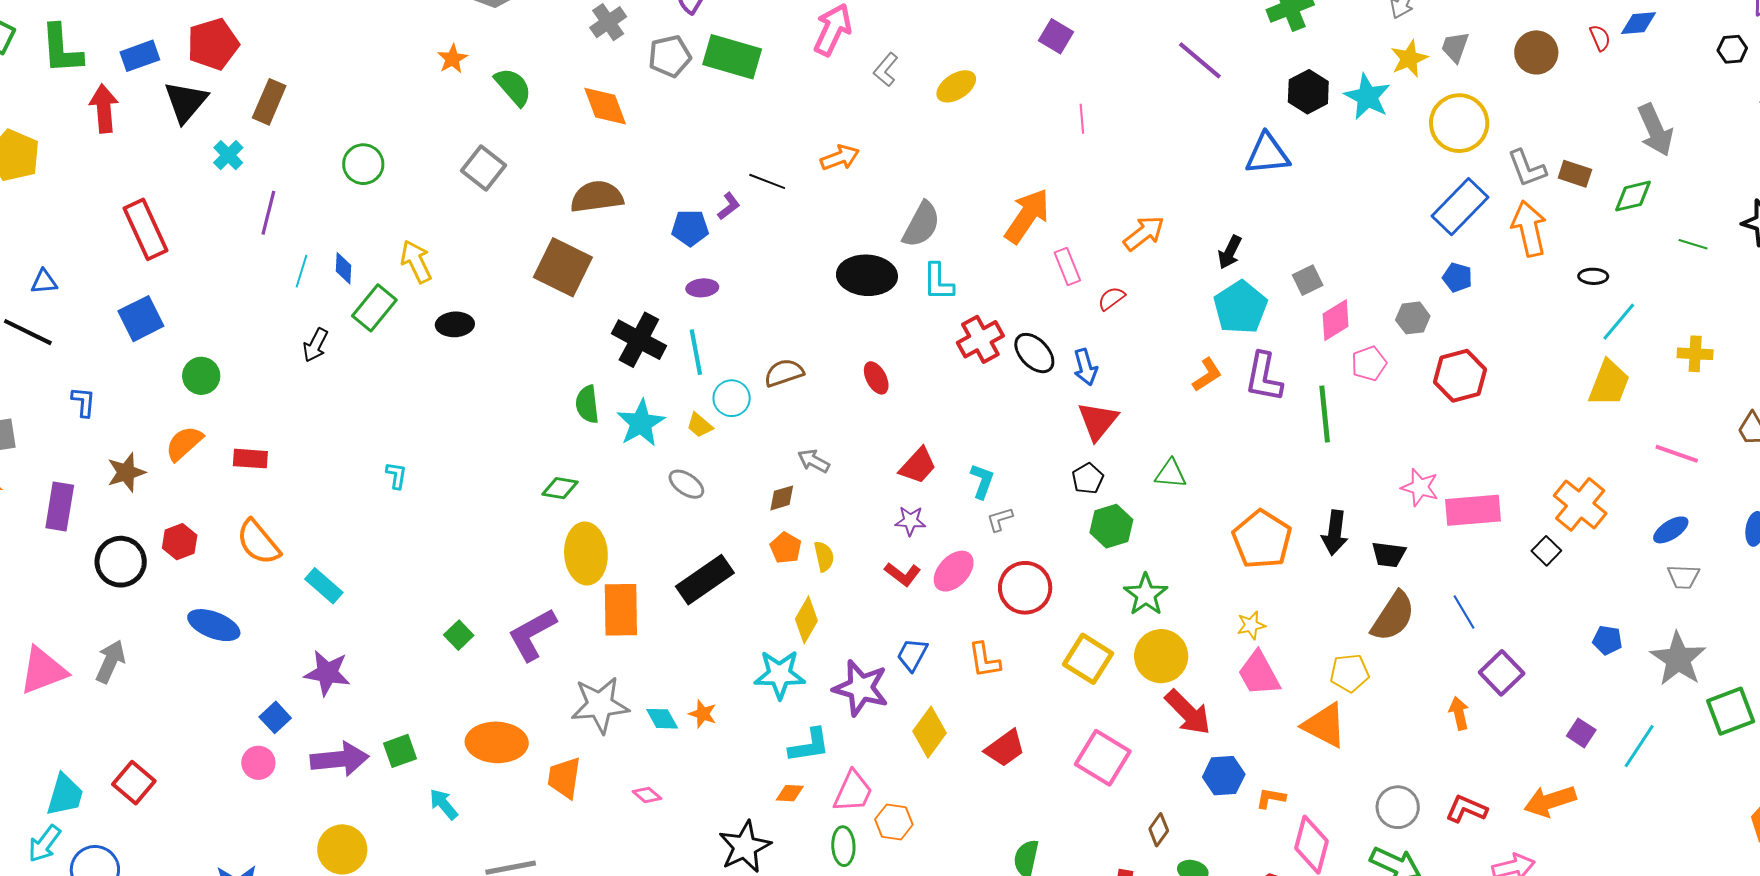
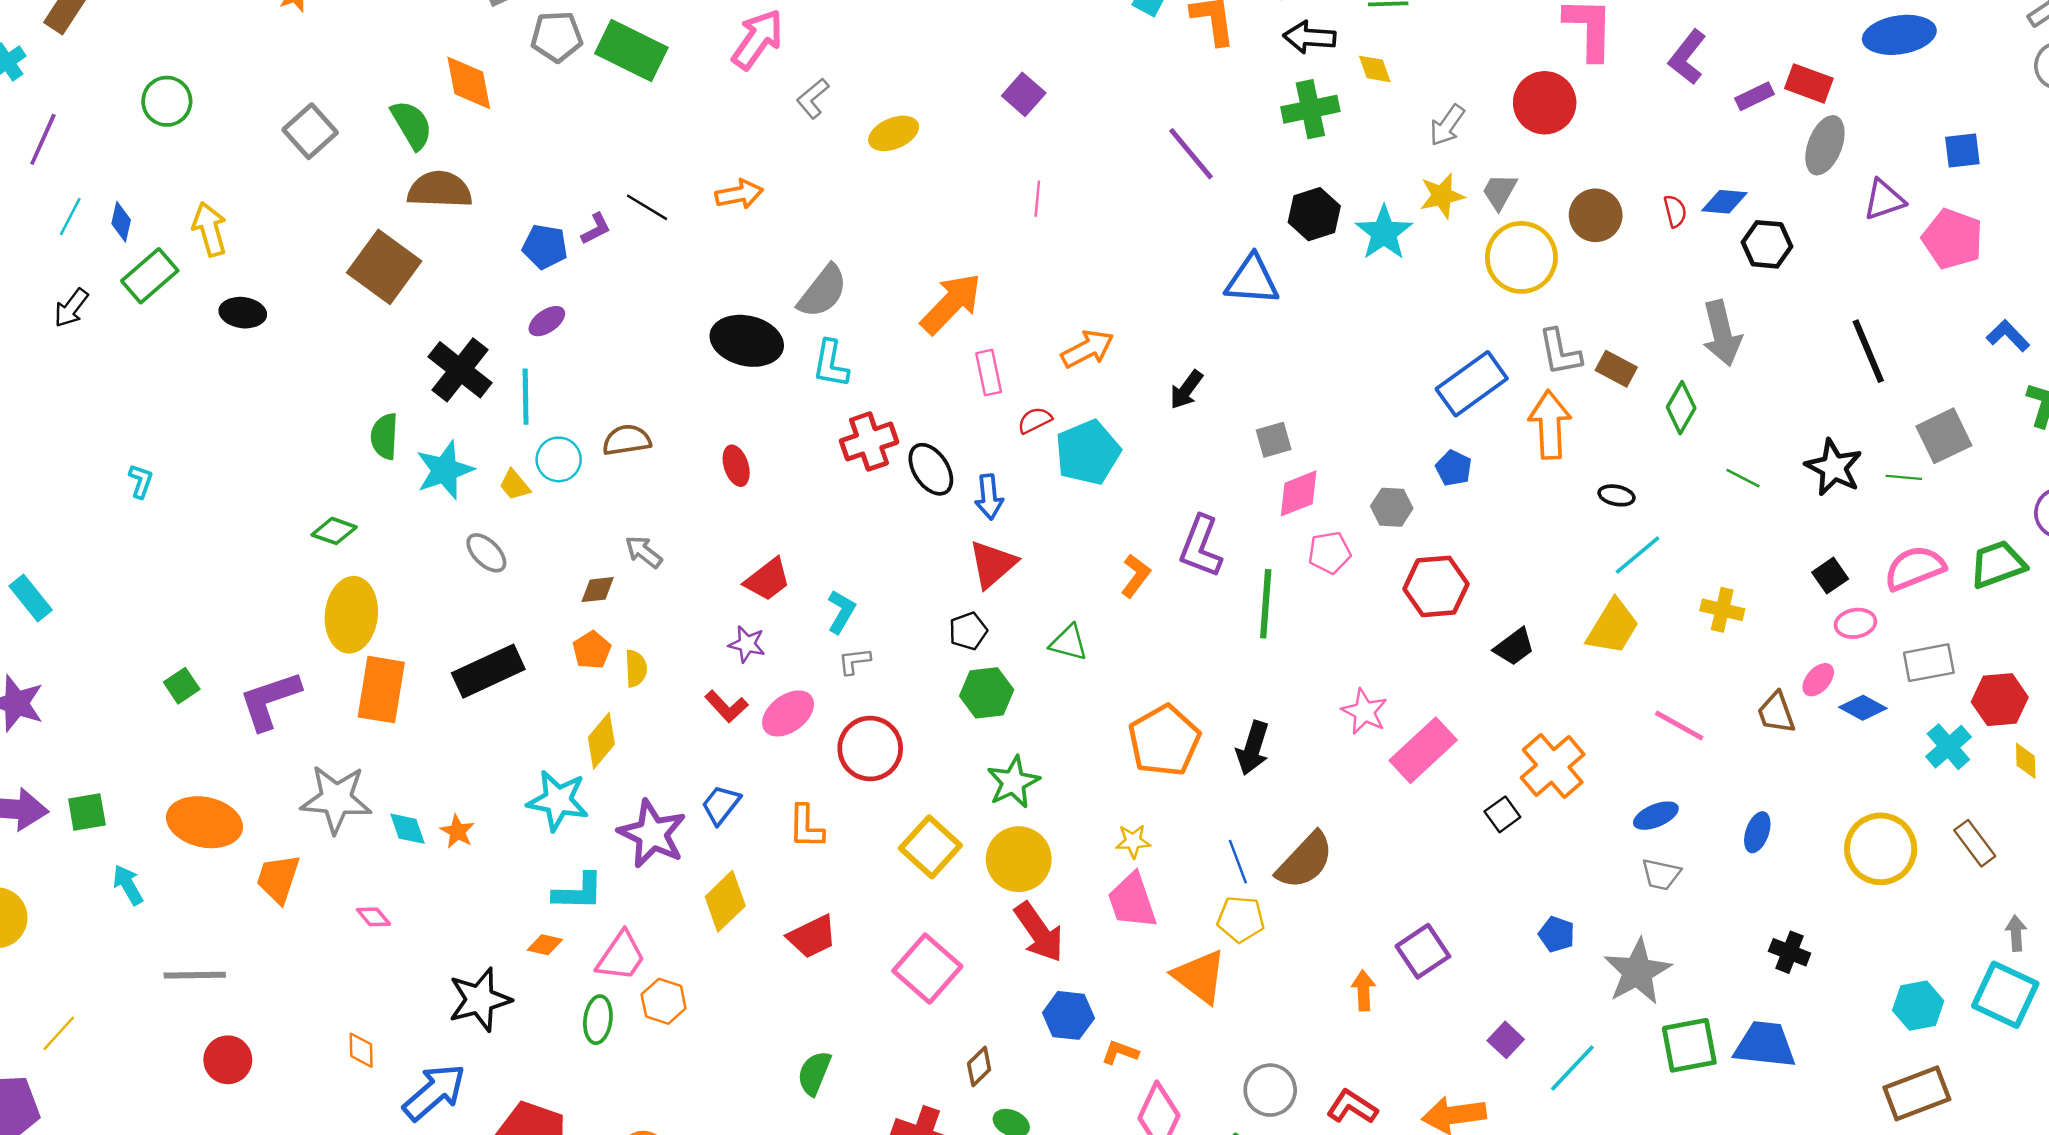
black hexagon: (1732, 49) -> (1767, 244), moved, size x1.4
green semicircle: (513, 87) -> (412, 125), moved
yellow circle: (1459, 123) -> (1521, 257), moved
green diamond: (1633, 196) -> (1681, 408), turned -57
purple ellipse: (702, 288) -> (547, 321), turned -40
cyan pentagon: (1240, 307) -> (1088, 452), moved
orange L-shape: (1207, 375) -> (1136, 576), moved, turned -30
pink rectangle: (1473, 510) -> (1423, 750), turned -48
black trapezoid: (1389, 554) -> (1514, 647), moved, turned -54
blue line: (1464, 612) -> (1238, 862), moved

